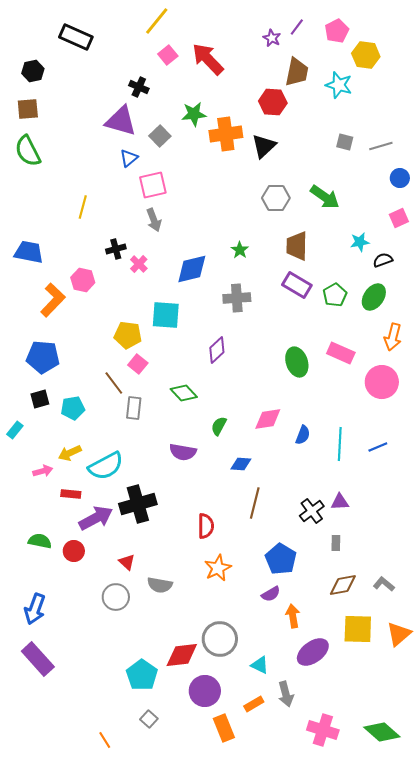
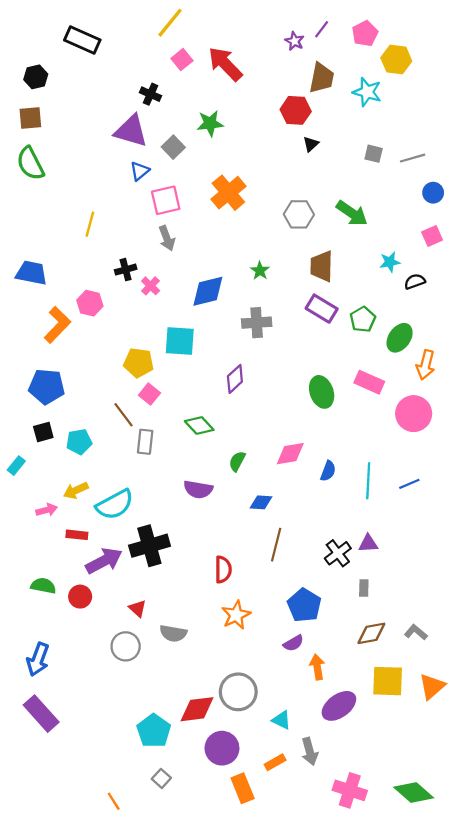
orange cross: (226, 134) -> (228, 193), moved, turned -32
black triangle: (264, 146) -> (311, 144), moved, size x0.6
green ellipse: (374, 297) -> (400, 338), moved

